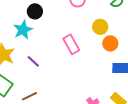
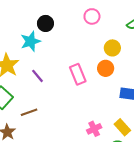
orange circle: (110, 43) -> (106, 68), moved
pink rectangle: (71, 44) -> (78, 74), moved

